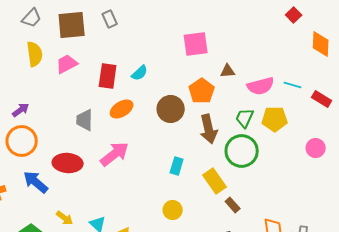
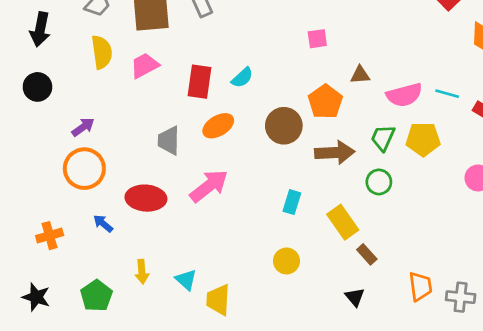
pink square: (196, 44) -> (317, 39), size x0.6
brown arrow: (209, 129) -> (335, 153), turned -80
green circle: (242, 151) -> (379, 182), size x0.6
blue arrow: (36, 182) -> (103, 223), size x0.6
yellow arrow: (65, 218) -> (142, 272), turned 48

